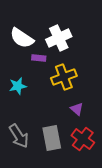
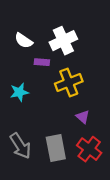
white semicircle: (22, 38) -> (24, 41), size x0.7

